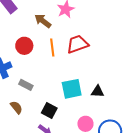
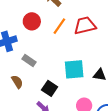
orange line: (52, 48) -> (59, 26), turned 36

